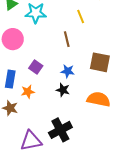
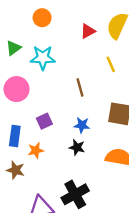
yellow line: (81, 17) -> (111, 64), moved
purple square: (36, 67) -> (44, 121), turned 32

